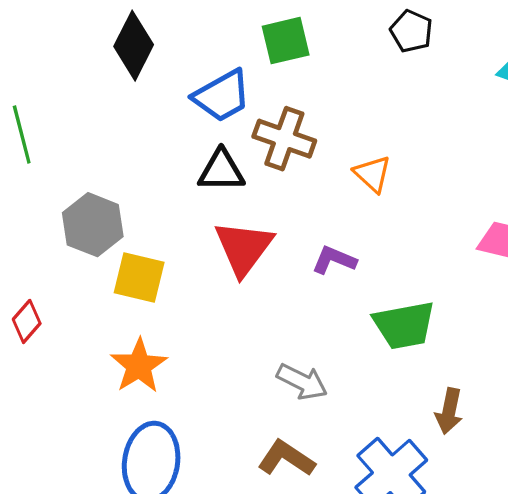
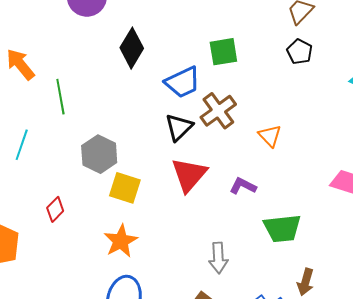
brown cross: (284, 139) -> (218, 111), turned 30
black triangle: (221, 171) -> (179, 127), turned -48
gray arrow: (302, 382) -> (218, 258), turned 56

